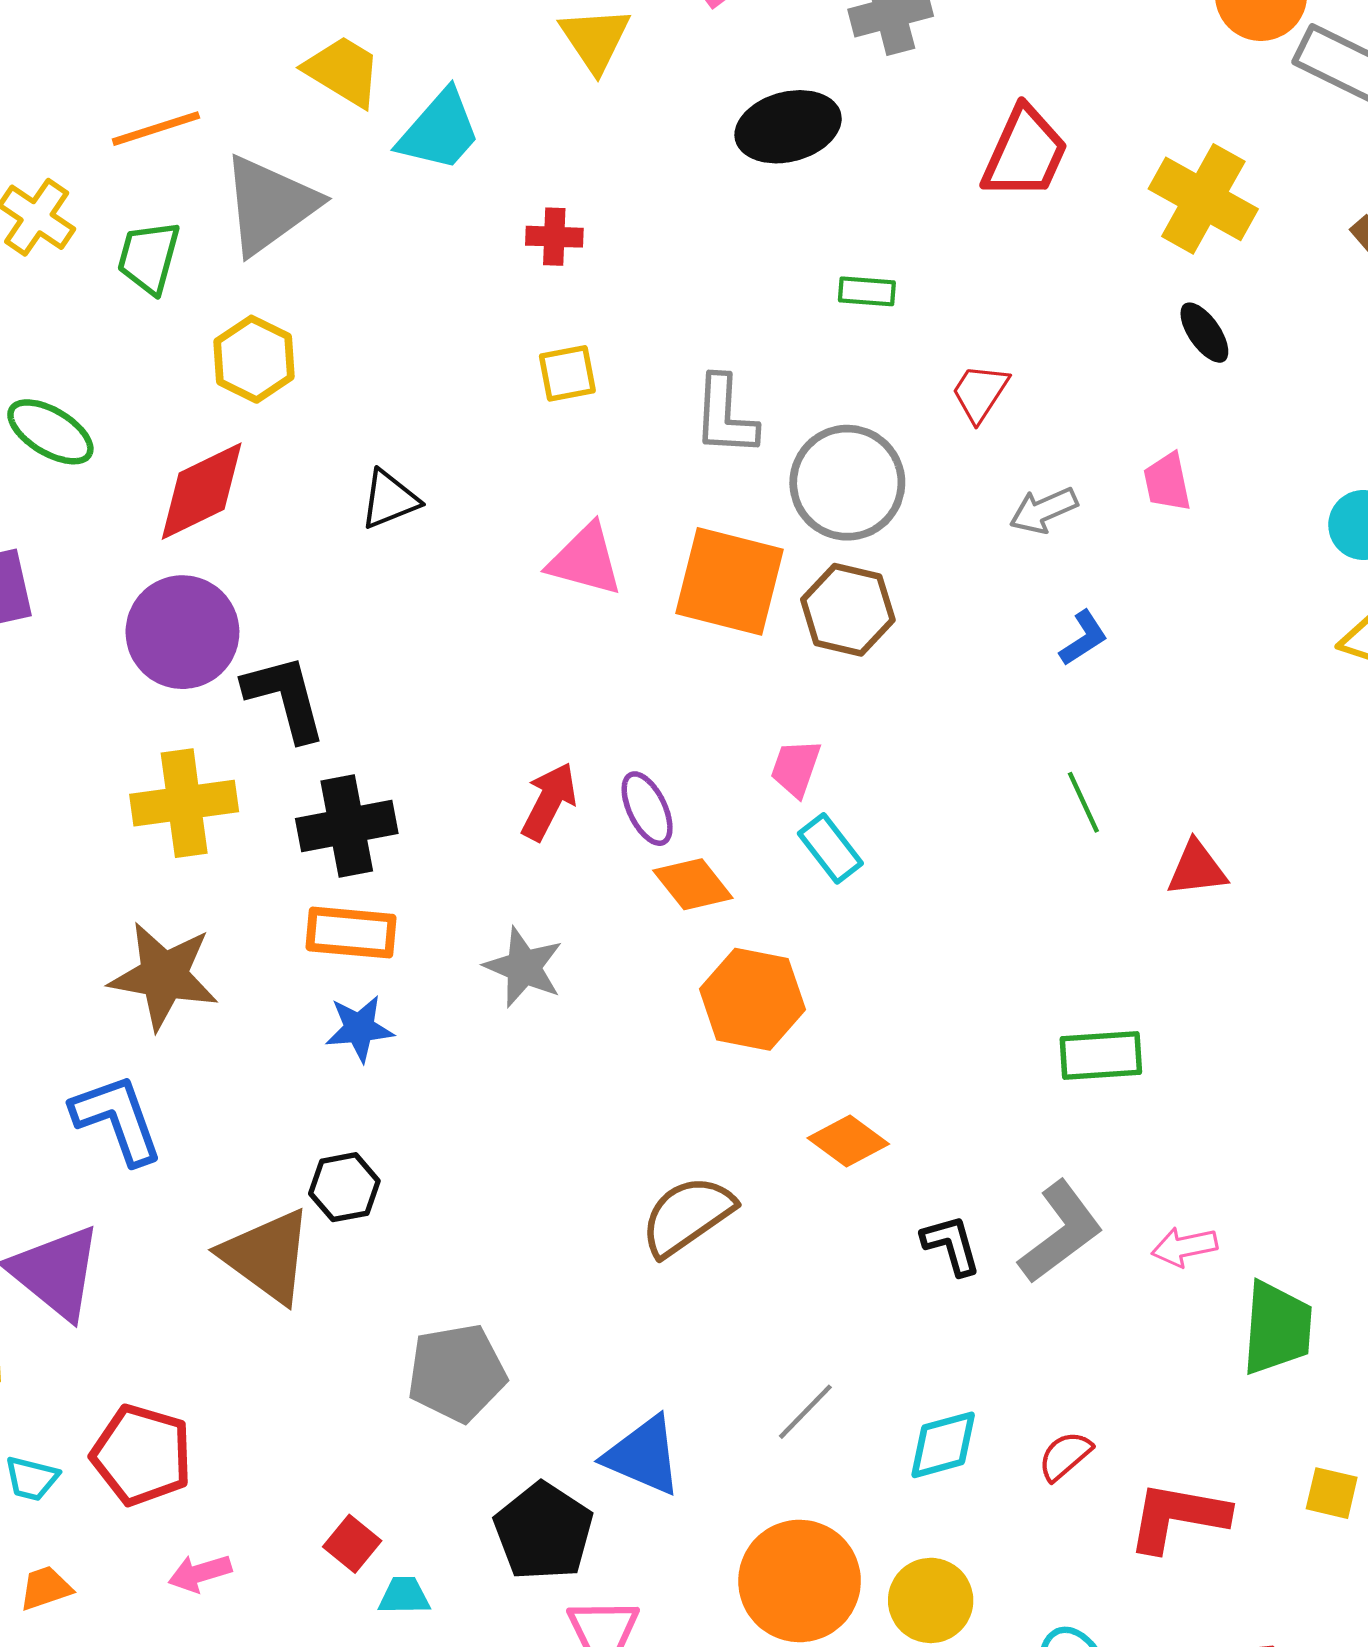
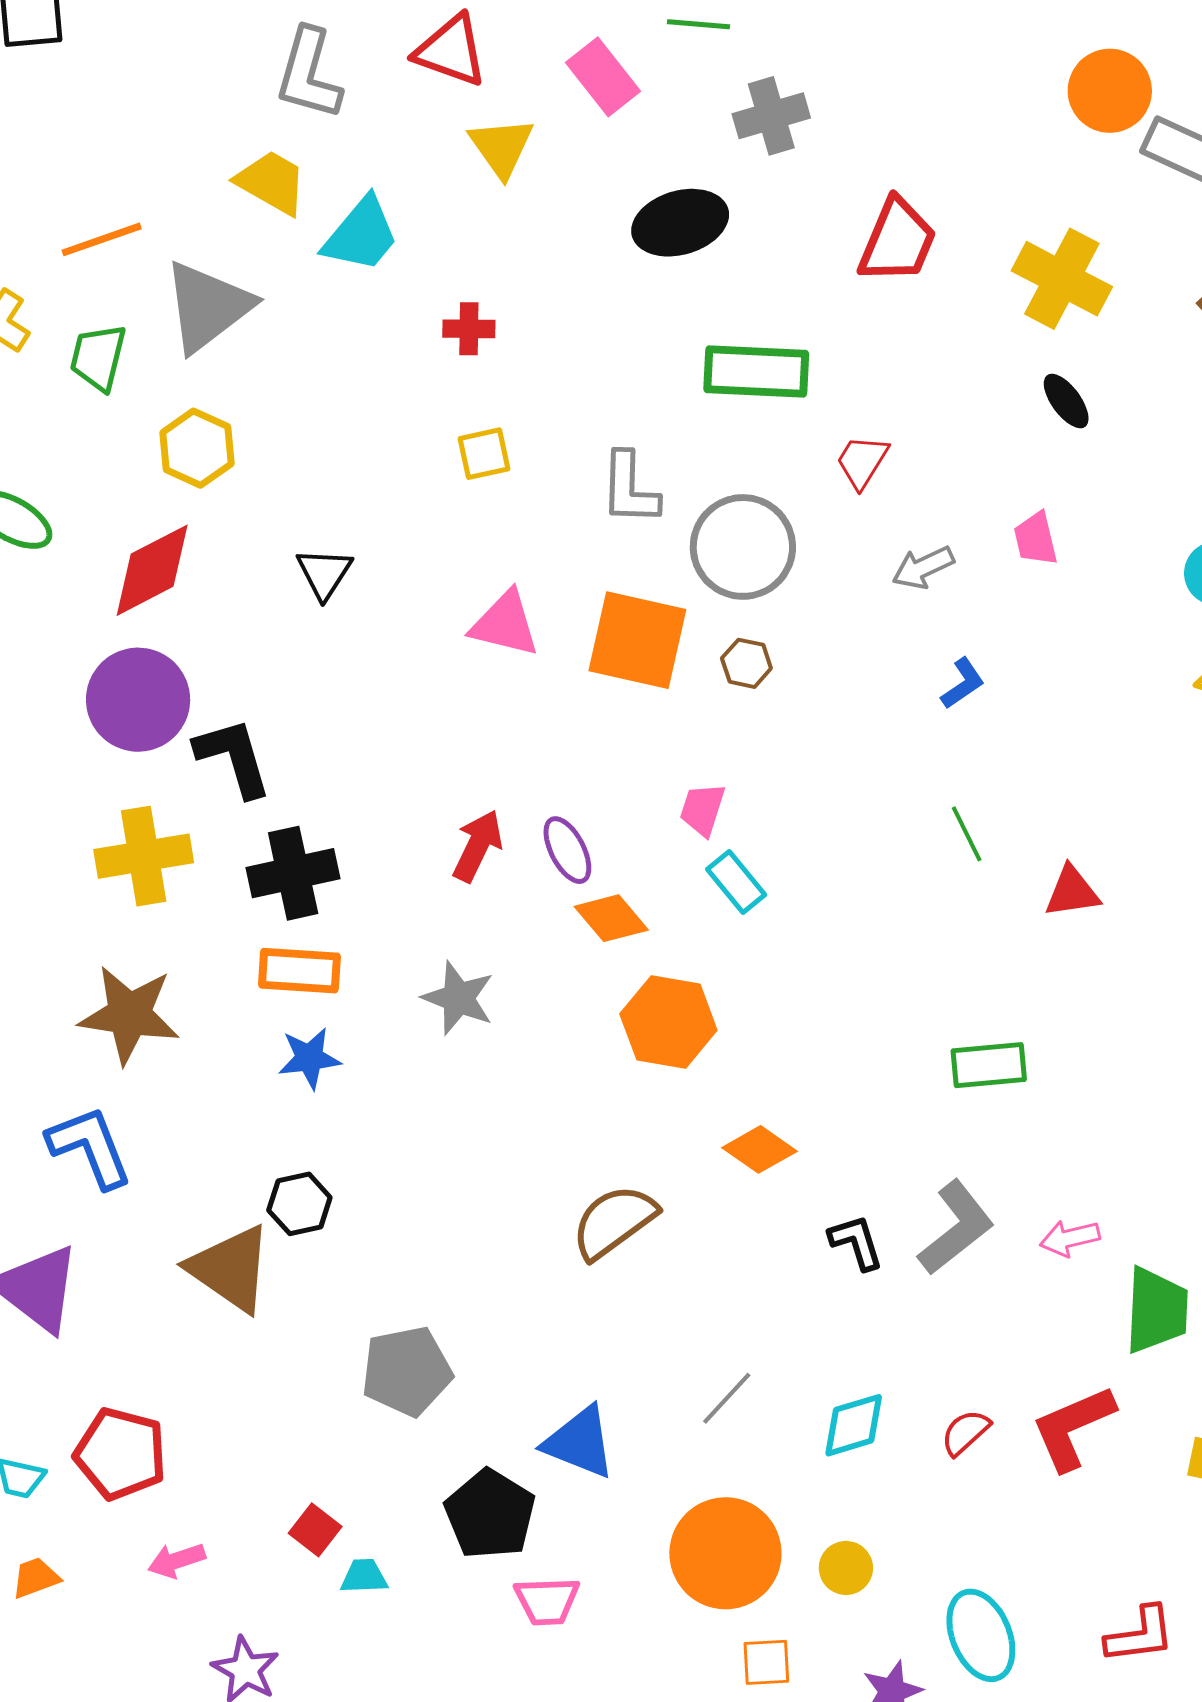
green rectangle: (867, 291) -> (756, 371), size x2.0
black triangle: (389, 499) -> (324, 573), turned -34
brown hexagon: (848, 610) -> (746, 663), size x0.6
red L-shape: (1178, 1517) -> (1073, 1427), moved, turned -32
yellow circle: (931, 1600) -> (846, 1568), size x0.7

